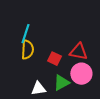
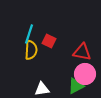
red square: (54, 59) -> (49, 41), moved
green triangle: (61, 83) -> (76, 86), moved

